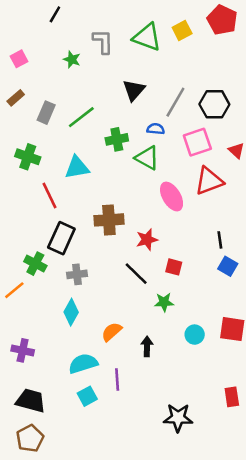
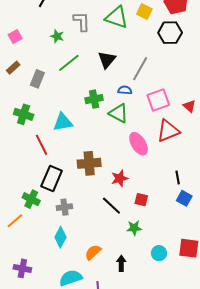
yellow square: (182, 30) -> (144, 11), turned -35
black hexagon: (214, 104) -> (170, 33), moved
green line: (81, 117) -> (69, 63), moved

